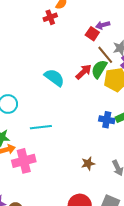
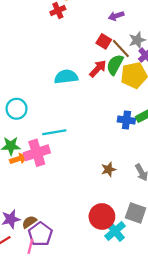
red square: (92, 34) -> (104, 41), moved
cyan semicircle: (54, 78) -> (66, 77), turned -40
pink cross: (24, 161) -> (37, 153), moved

